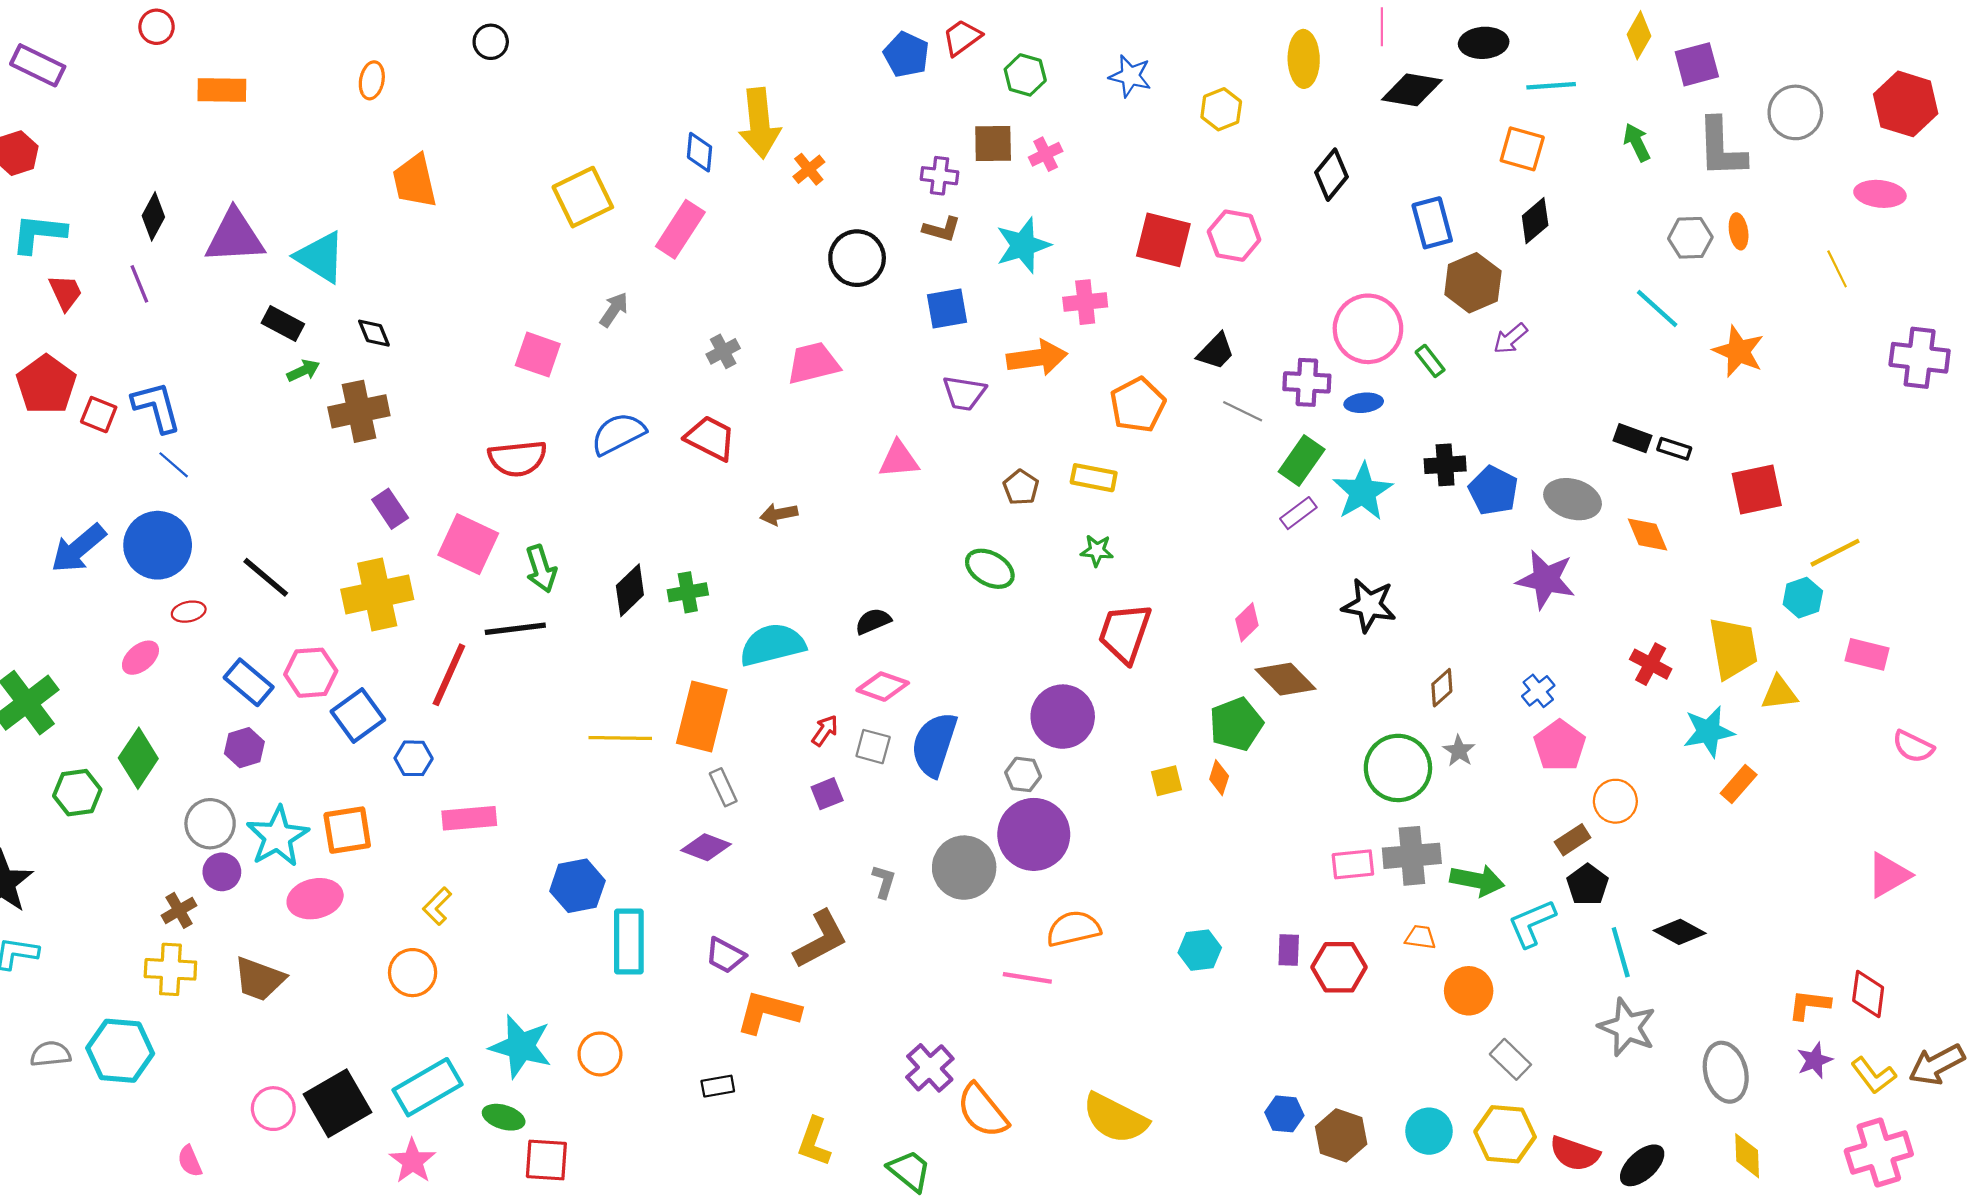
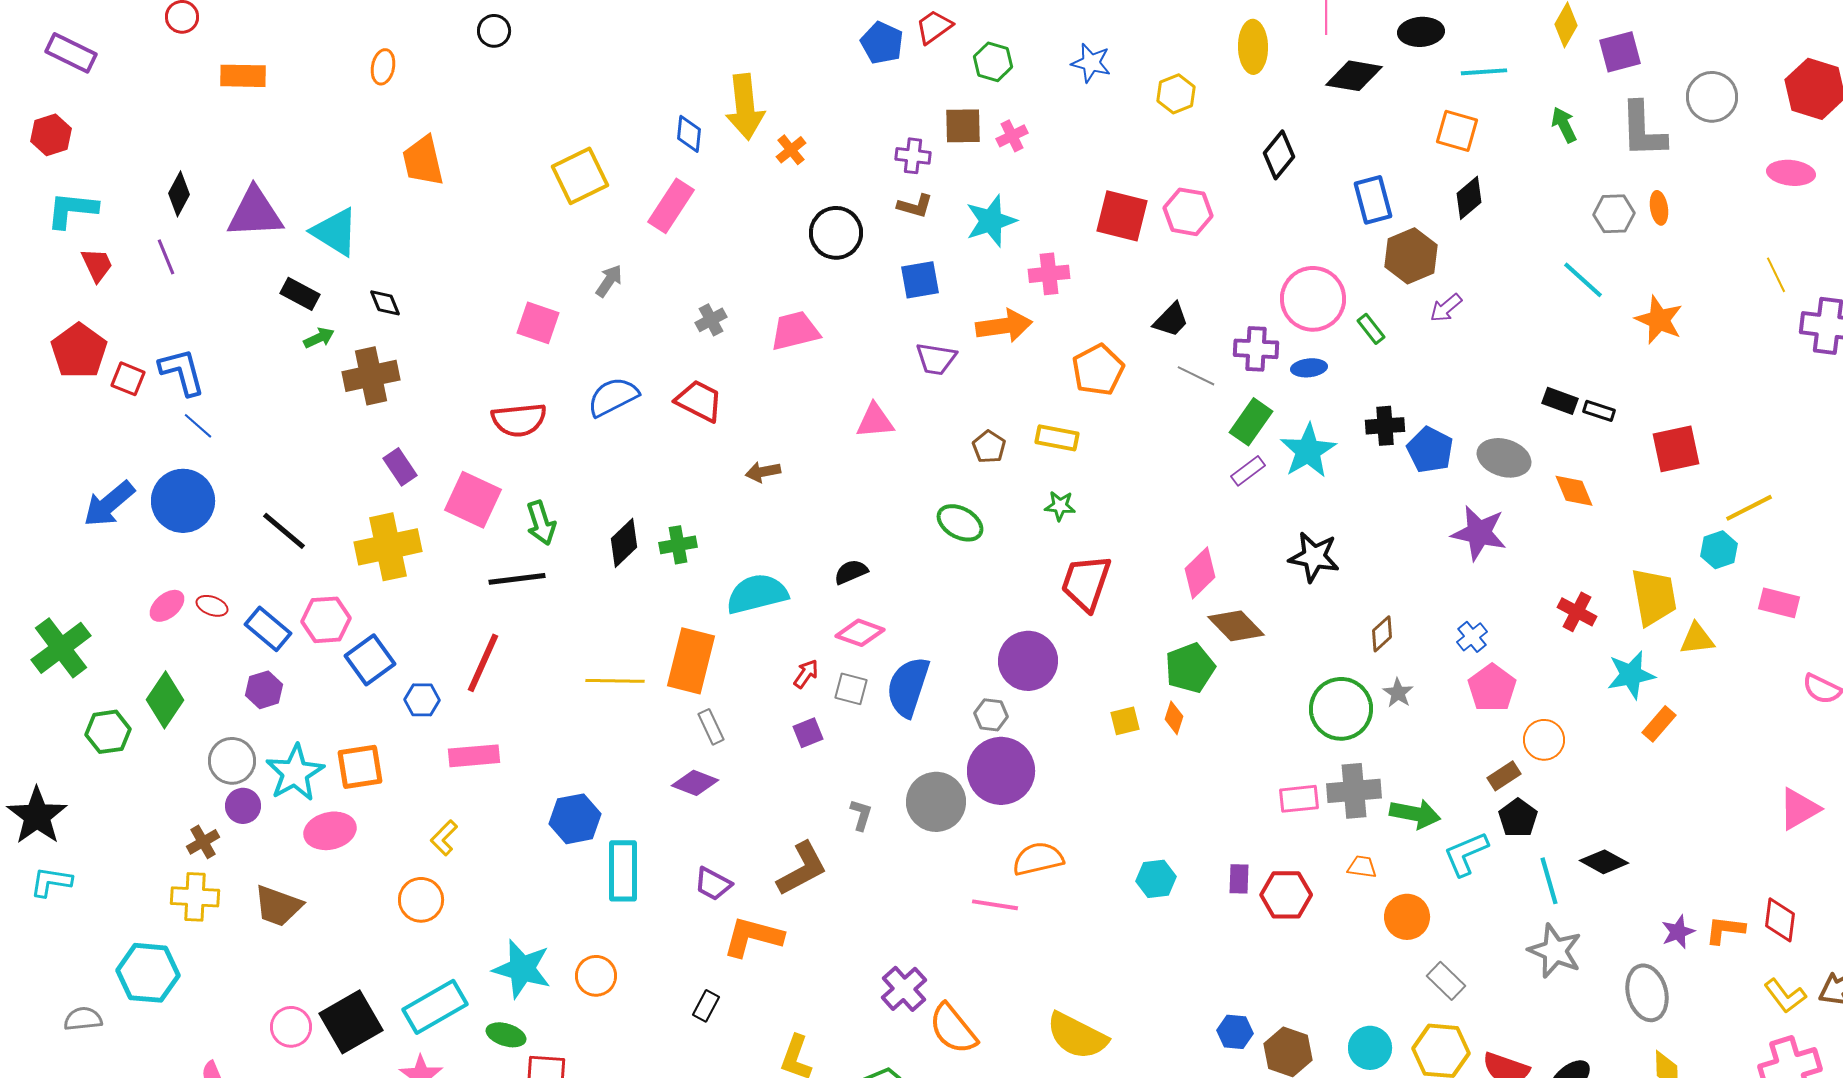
yellow line: (1837, 269) -> (1776, 275), moved
red ellipse: (189, 612) -> (212, 606), moved, turned 32
pink diamond: (1247, 622) -> (1200, 573), size x1.4
red line: (449, 675) -> (483, 663), moved
gray semicircle: (50, 1054) -> (83, 1019), moved
purple star: (1815, 1060) -> (1678, 932), moved
black rectangle: (718, 1086) -> (706, 1006), turned -52

